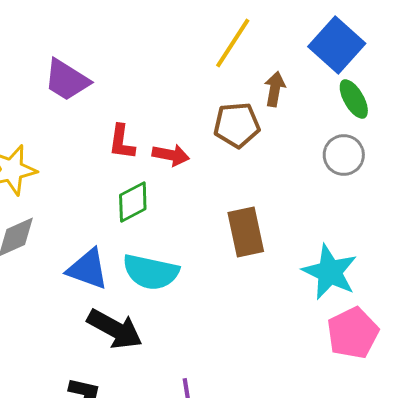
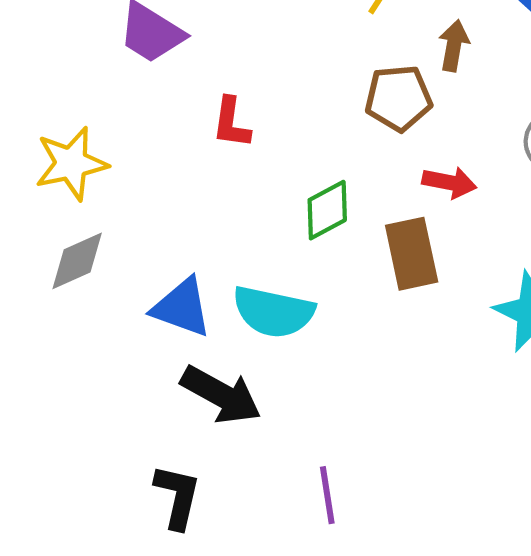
red arrow: (171, 155) -> (449, 182), moved
green diamond: (133, 202) -> (327, 210), moved

